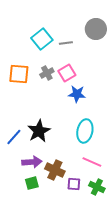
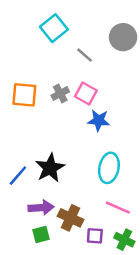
cyan square: (42, 39) -> (54, 28), moved
gray line: (66, 43) -> (85, 55), turned 48
pink square: (67, 73) -> (86, 94), turned -30

